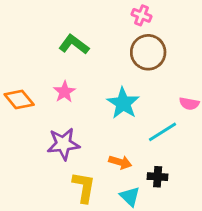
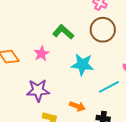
green L-shape: (74, 44) -> (63, 32), moved
cyan star: (123, 103) -> (82, 65), turned -30

